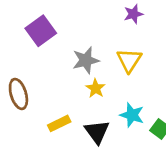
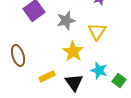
gray star: (86, 60) -> (66, 20), moved
yellow star: (96, 88) -> (73, 51), size x1.5

